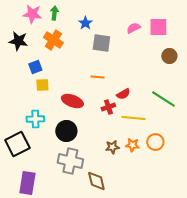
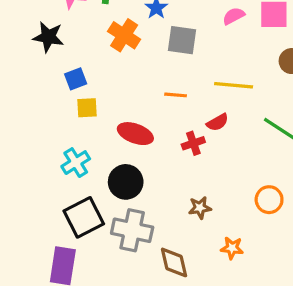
orange cross: (53, 40) -> (124, 35), moved
yellow line: (133, 118) -> (234, 85), moved
cyan cross: (35, 119) -> (76, 163), turned -30
black square: (17, 144) -> (84, 217), moved
orange star: (132, 145) -> (232, 248), moved

